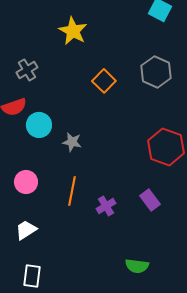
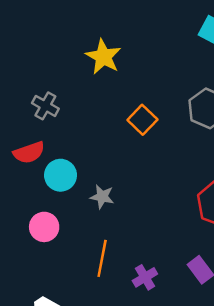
gray cross: (27, 70) -> (45, 106), turned -30
pink circle: (26, 182) -> (44, 227), moved

